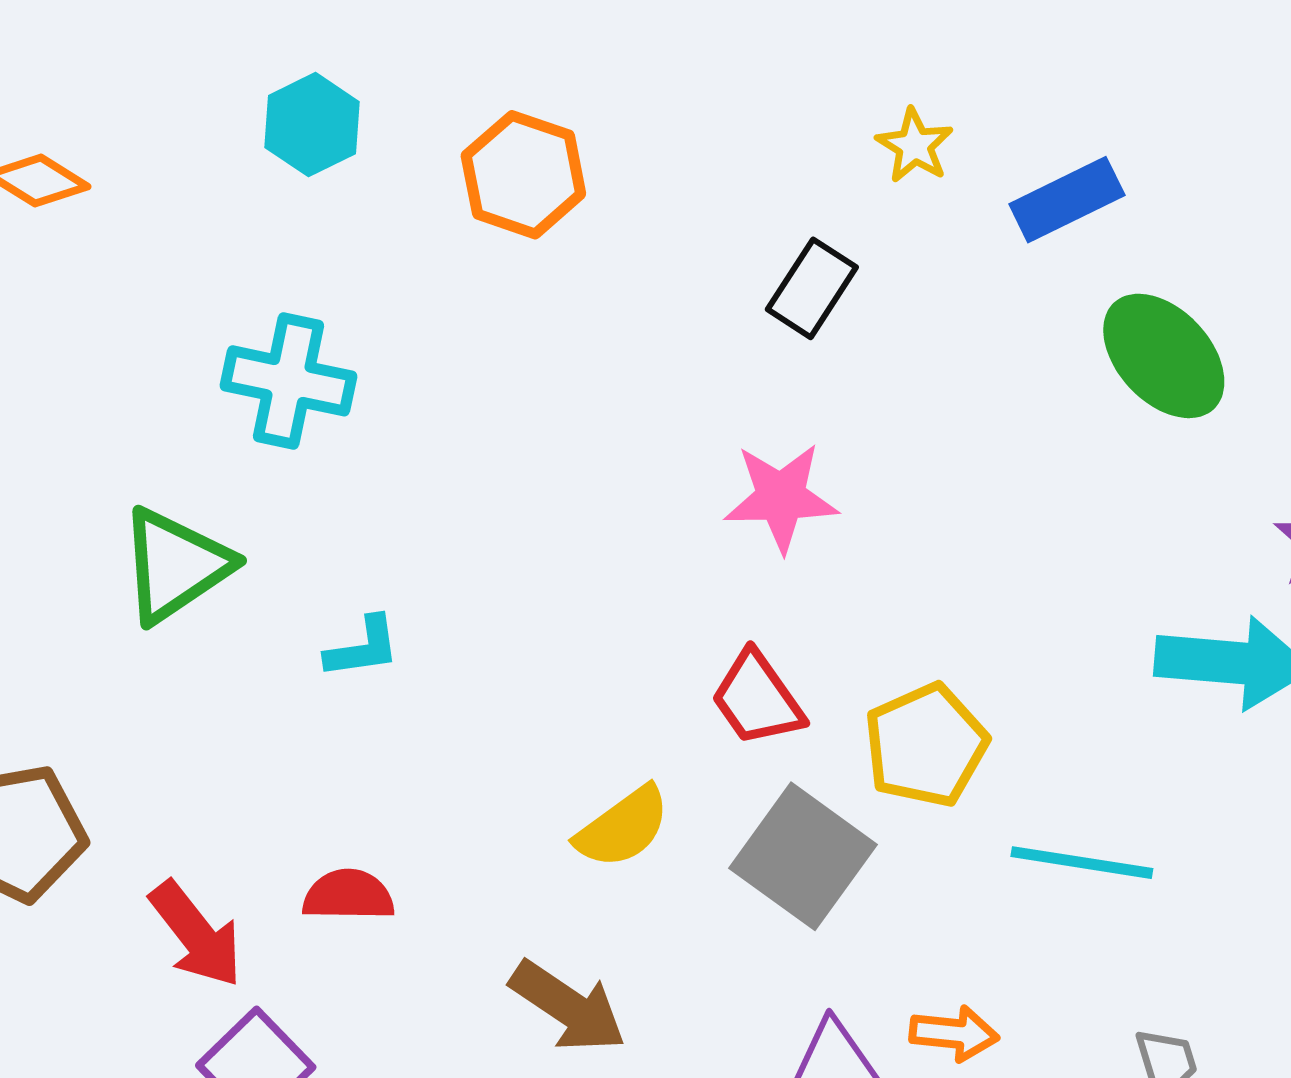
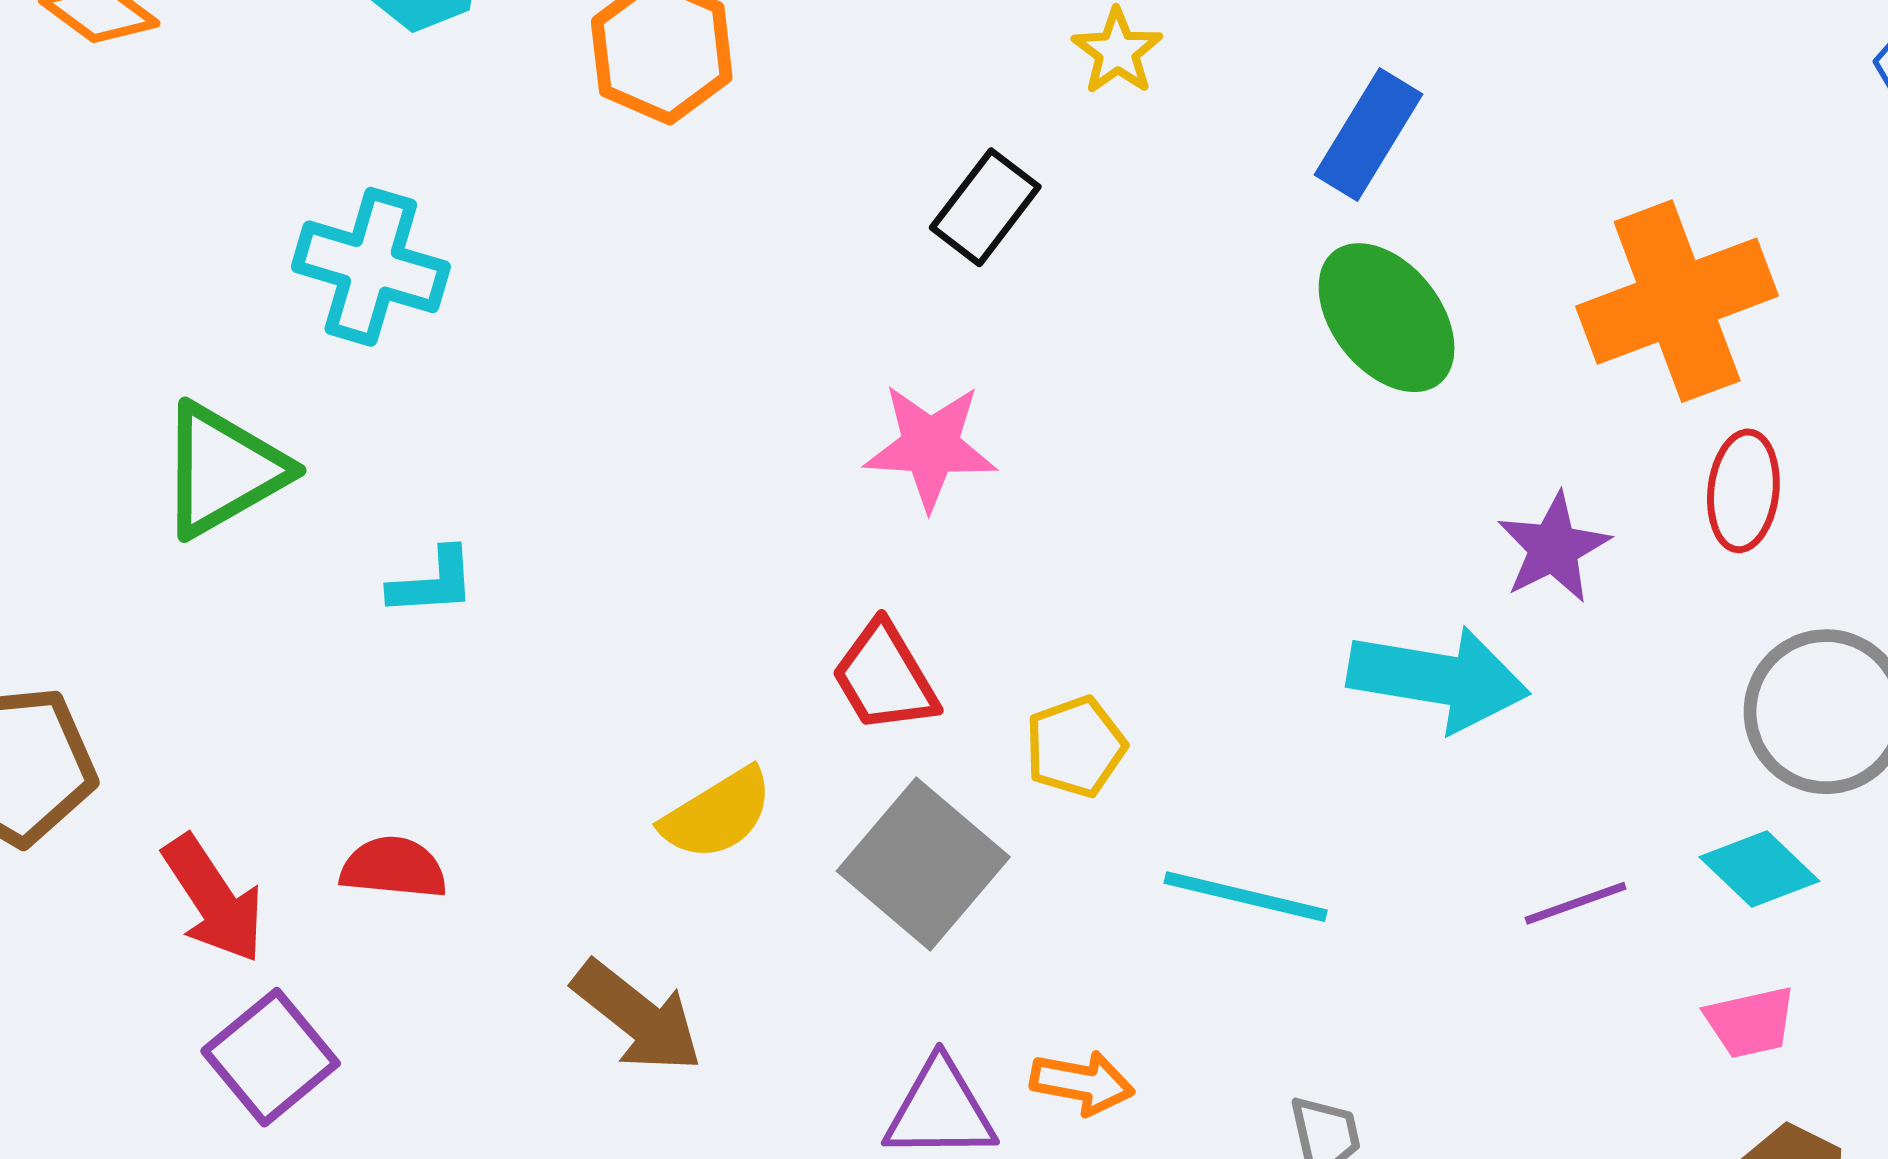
blue rectangle: (1067, 200) -> (1369, 134), moved, turned -37
yellow pentagon: (926, 745) -> (1075, 747), size x0.7

